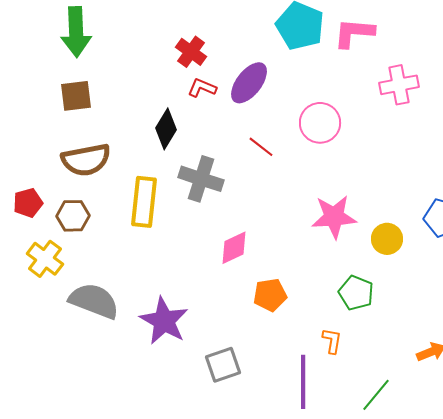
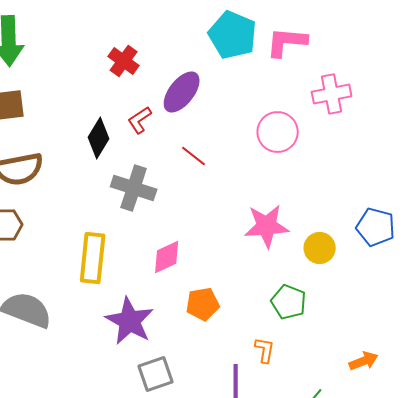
red L-shape: (202, 88) -> (140, 120), moved, turned -56
pink circle: (320, 123) -> (278, 132), moved
yellow rectangle: (144, 202) -> (93, 258), moved
purple star: (164, 321) -> (130, 321), moved

